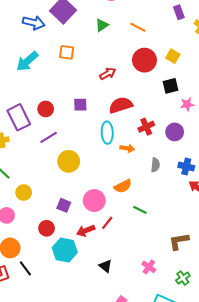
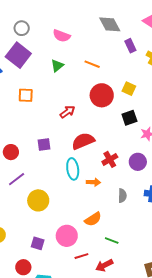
red line: (107, 223) -> (81, 256), turned 40
red arrow: (86, 231) -> (104, 265), moved

